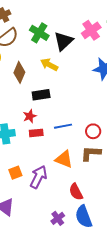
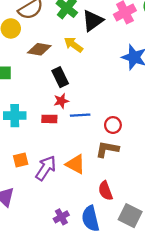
brown diamond: (19, 72) -> (39, 49), turned 70
black rectangle: (41, 95) -> (60, 77), turned 66
red star: (30, 116) -> (61, 101), moved
orange triangle: (64, 159) -> (75, 164), moved
red semicircle: (76, 192) -> (105, 191), moved

